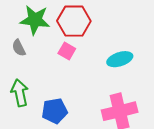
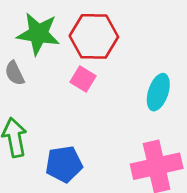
cyan ellipse: (120, 59) -> (158, 92), turned -55

